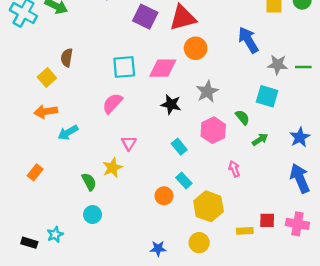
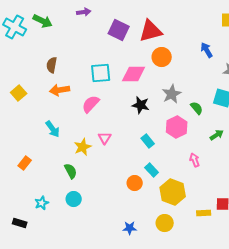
blue arrow: (248, 40) -> (207, 50), size x0.7
yellow square: (47, 78) -> (19, 93), moved
orange arrow: (46, 111) -> (60, 90), moved
green semicircle: (242, 117) -> (197, 108), moved
cyan arrow: (68, 133) -> (53, 129), turned -96
yellow star: (112, 168) -> (83, 147), moved
cyan star: (55, 234) -> (42, 203), moved

